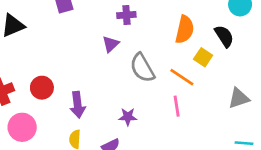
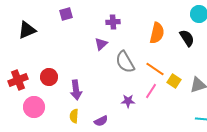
yellow square: (203, 57) -> (174, 81), moved
pink line: (177, 106) -> (151, 91), turned 42
purple star: (128, 117) -> (128, 101), moved

